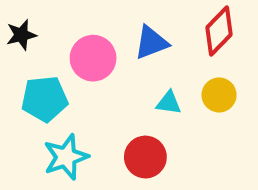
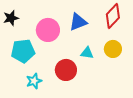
cyan star: (66, 157) -> (34, 81), size x0.7
red circle: (145, 157) -> (66, 70), moved

